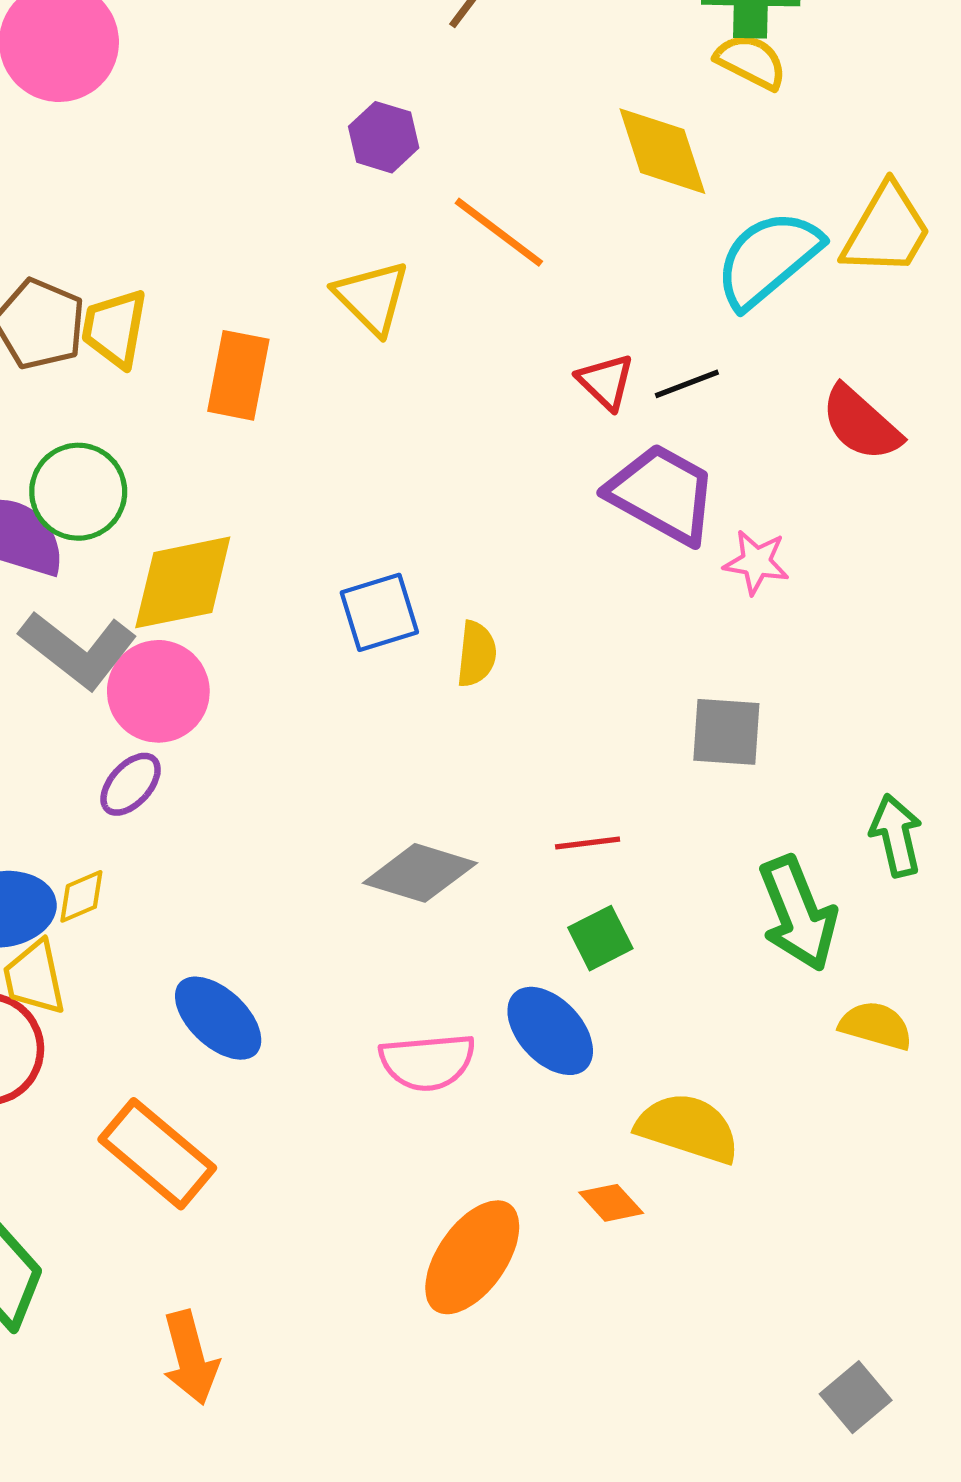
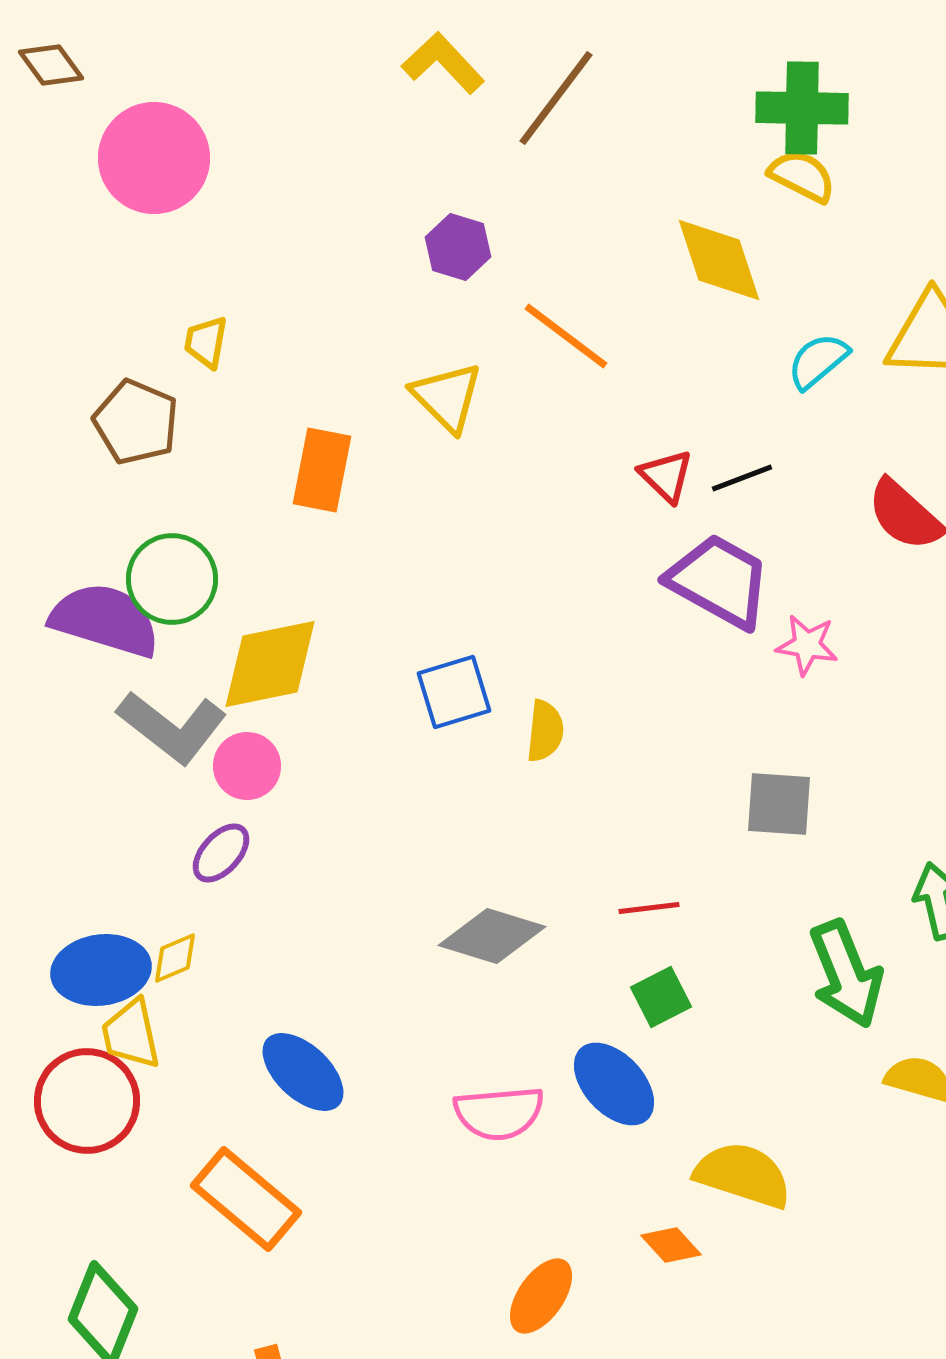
cyan semicircle: (768, 259) -> (818, 361), size x0.6
yellow trapezoid: (115, 328) -> (206, 342), moved, size x0.7
pink circle: (158, 691) -> (247, 766), size x0.7
orange ellipse: (472, 1257) -> (541, 1296), size x0.7

